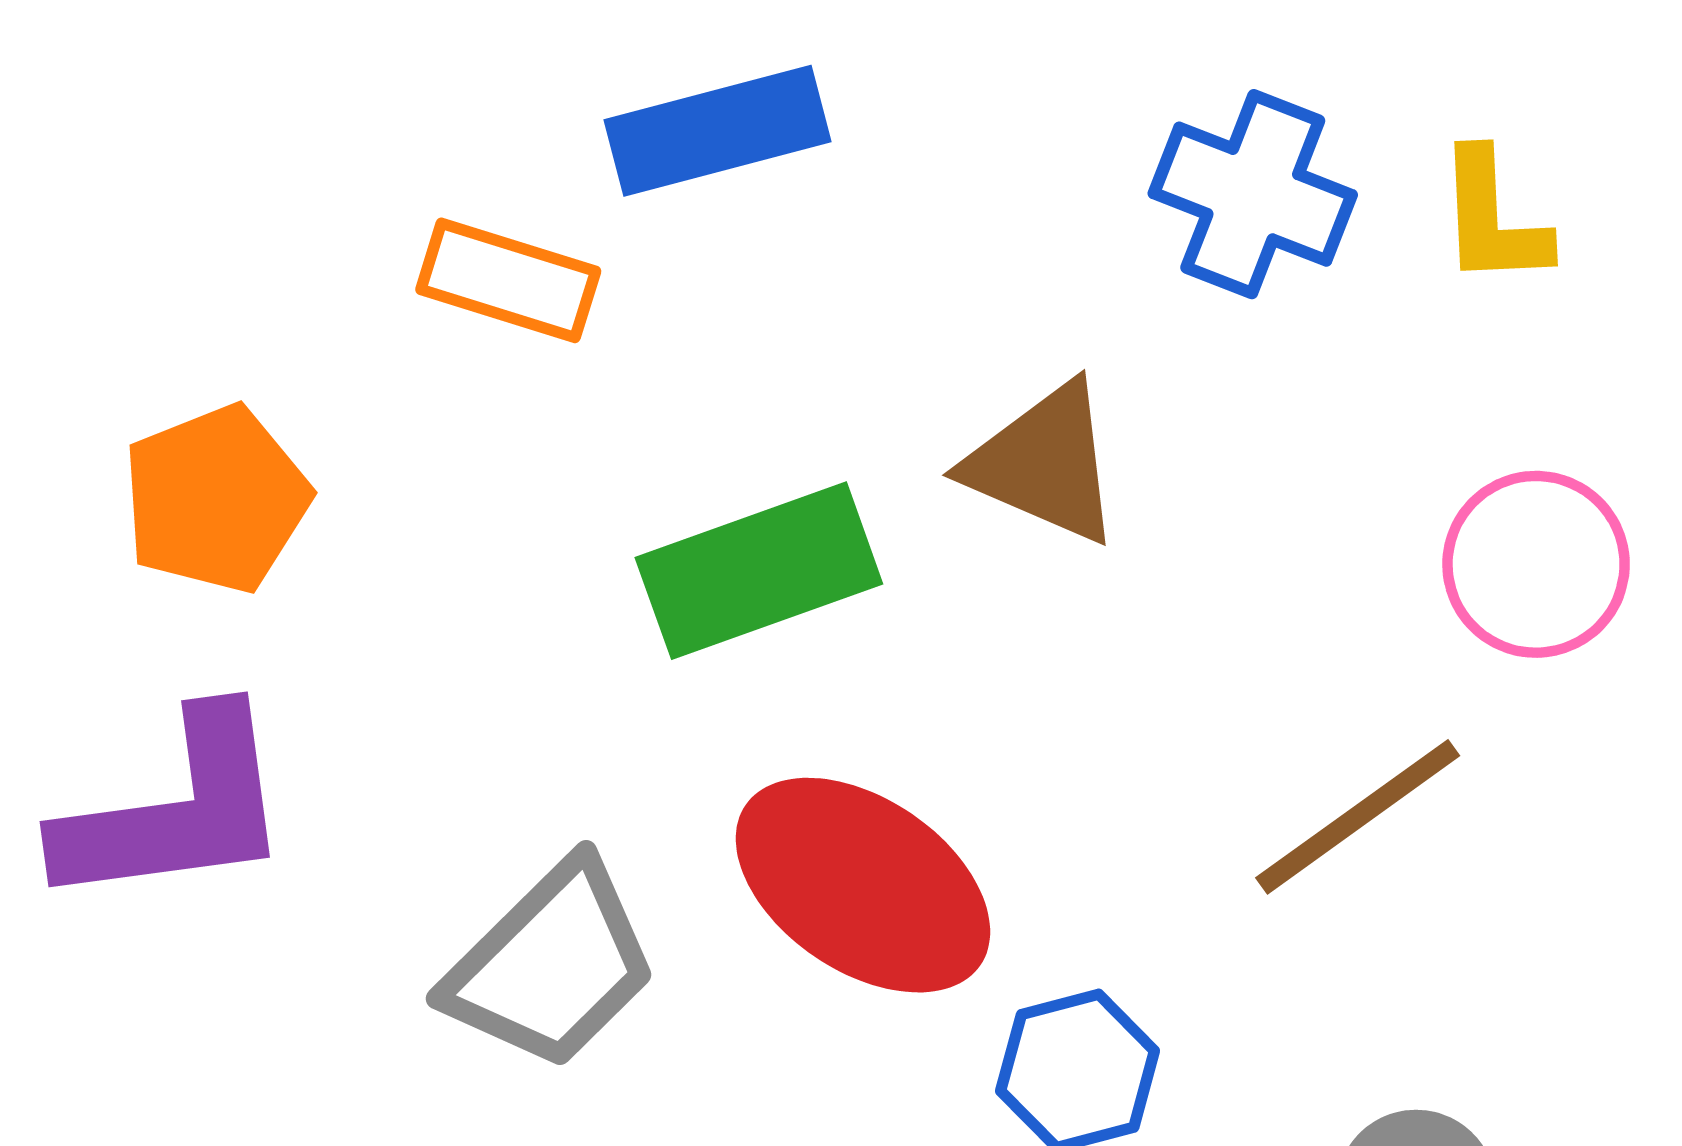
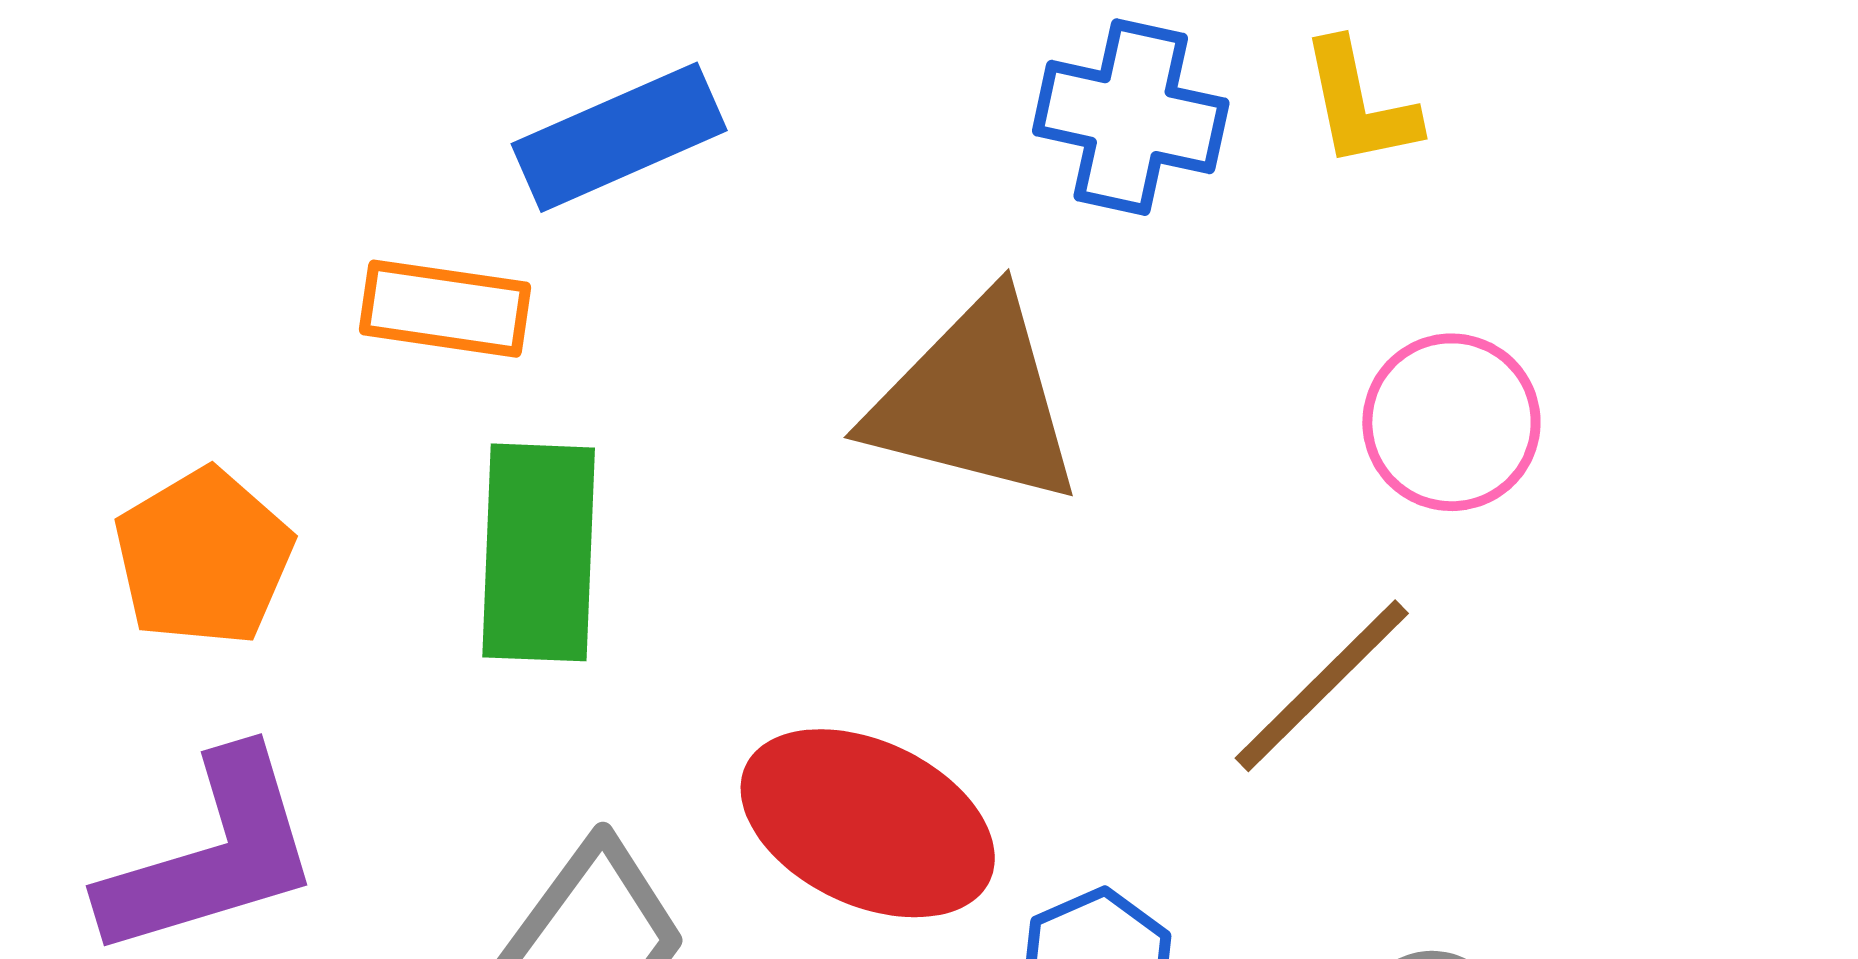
brown triangle: (1044, 463) -> (975, 401), size x1.4
green rectangle: (759, 571) -> (539, 552), moved, turned -59

